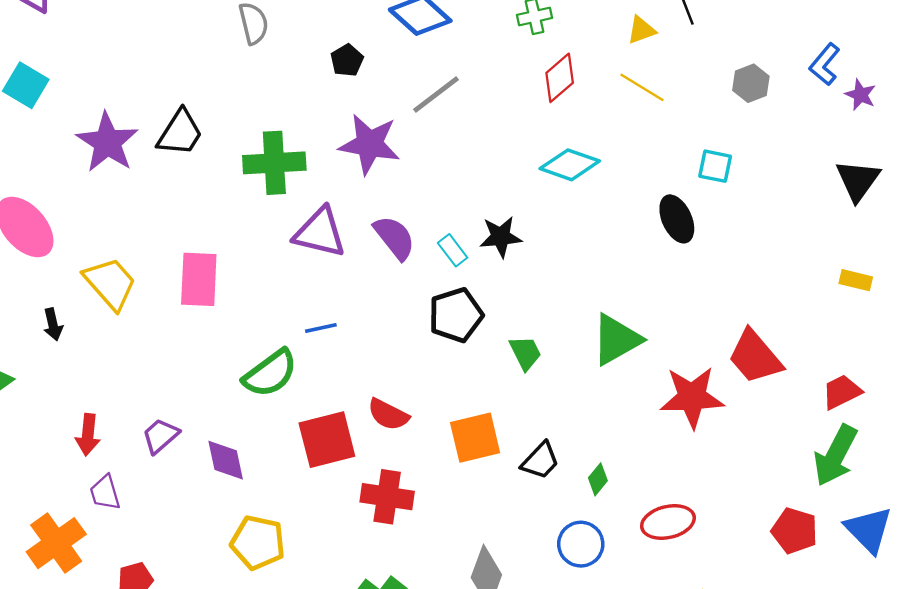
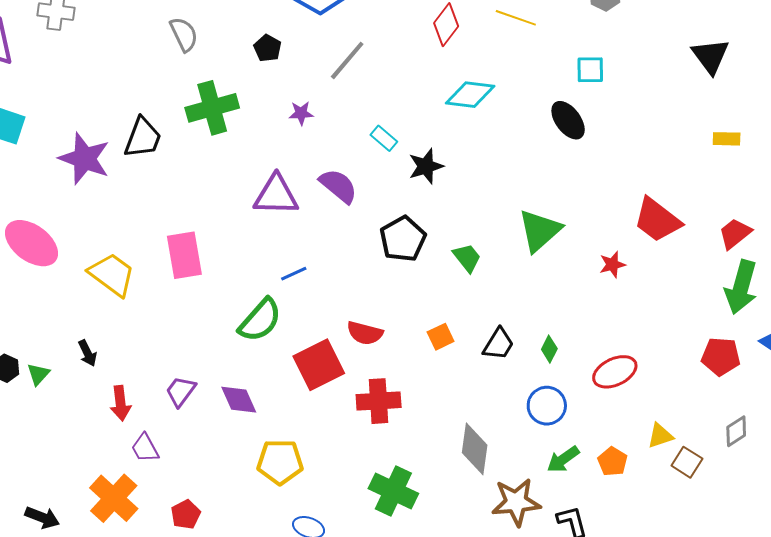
purple star: (369, 144) -> (301, 113), size x0.5
green cross: (274, 163) -> (212, 108), moved
cyan rectangle: (453, 250) -> (384, 138), moved
black arrow: (53, 324) -> (87, 353), moved
red star: (692, 397) -> (612, 265), size x0.5
orange square: (475, 438) -> (441, 337), size x0.6

